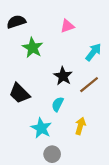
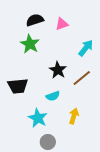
black semicircle: (16, 22) -> (35, 20), moved
black trapezoid: (20, 93) -> (18, 86), turned -50
cyan semicircle: (58, 104) -> (53, 96), turned -136

